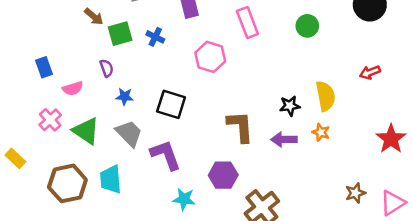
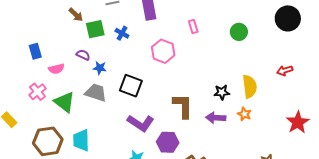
pink rectangle: (247, 23) -> (193, 27), size x0.6
purple semicircle: (107, 68) -> (83, 55), turned -48
blue star: (125, 97) -> (100, 68), moved
gray trapezoid: (129, 133) -> (96, 93), moved, turned -30
purple L-shape: (166, 155) -> (141, 123), moved, turned 140

